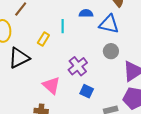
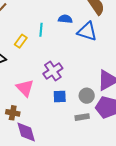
gray circle: (111, 51) -> (87, 96), moved
blue square: (87, 91) -> (60, 97), turned -32

